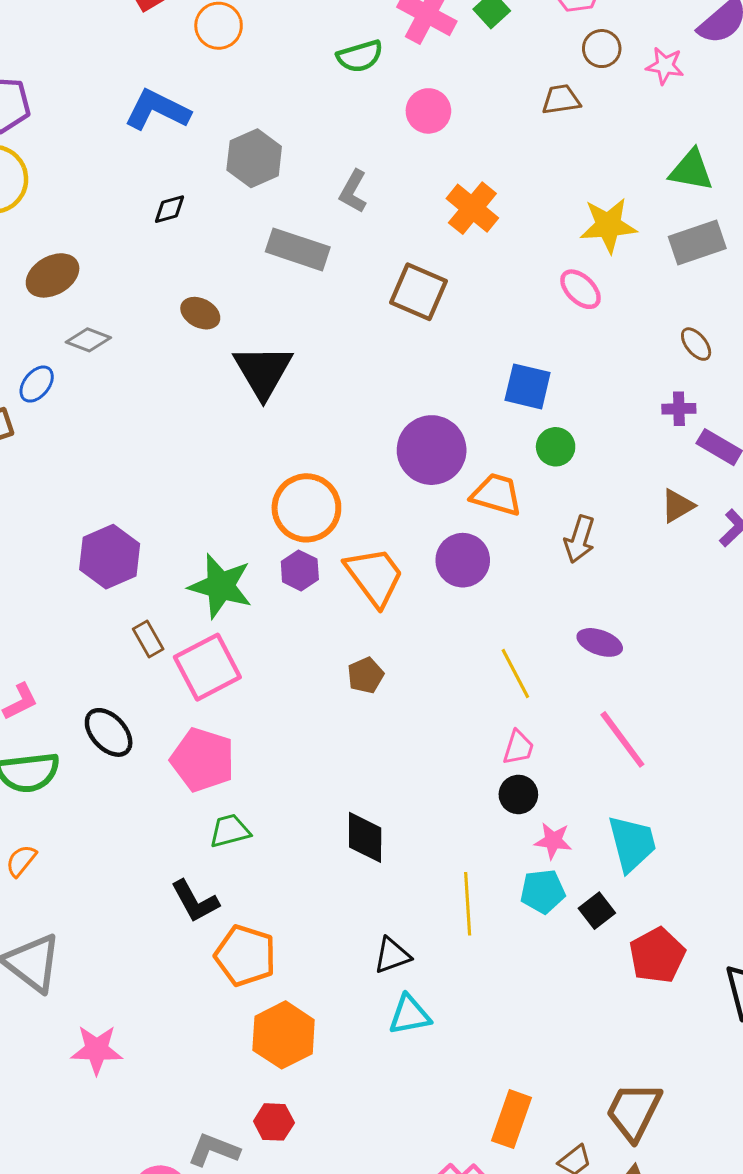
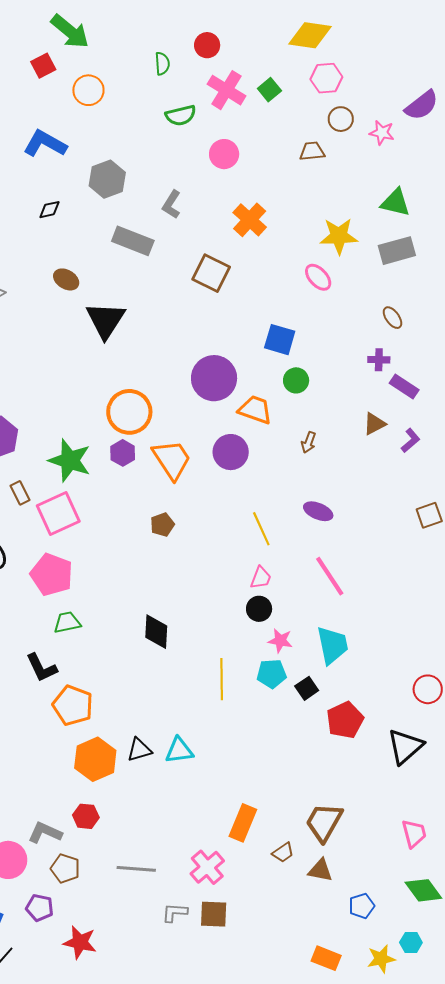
brown arrow: (580, 539) -> (309, 442), size x0.7
black triangle: (392, 955) -> (139, 750), moved

